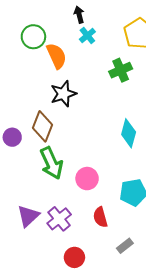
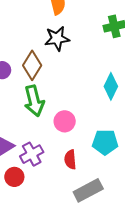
gray rectangle: (125, 246) -> (88, 190), size x1.8
red circle: (74, 257) -> (14, 177), moved

